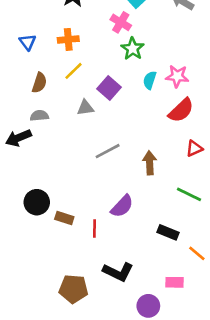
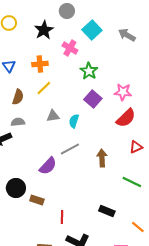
pink cross: (121, 22) -> (70, 48), moved
cyan semicircle: (150, 80) -> (74, 121), moved
purple square: (109, 88) -> (93, 99), moved
purple semicircle: (122, 206) -> (48, 166), moved
red line: (94, 228) -> (62, 217), moved
black rectangle: (168, 232) -> (107, 211), moved

